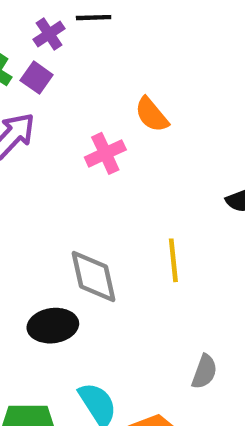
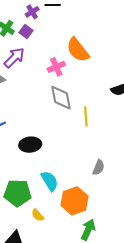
orange semicircle: (152, 115) -> (78, 50), size x1.5
gray diamond: (93, 277) -> (61, 98), moved

